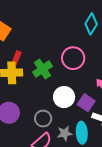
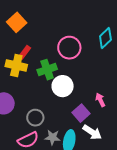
pink circle: (73, 58) -> (69, 48), moved
white circle: (64, 97) -> (63, 86), moved

